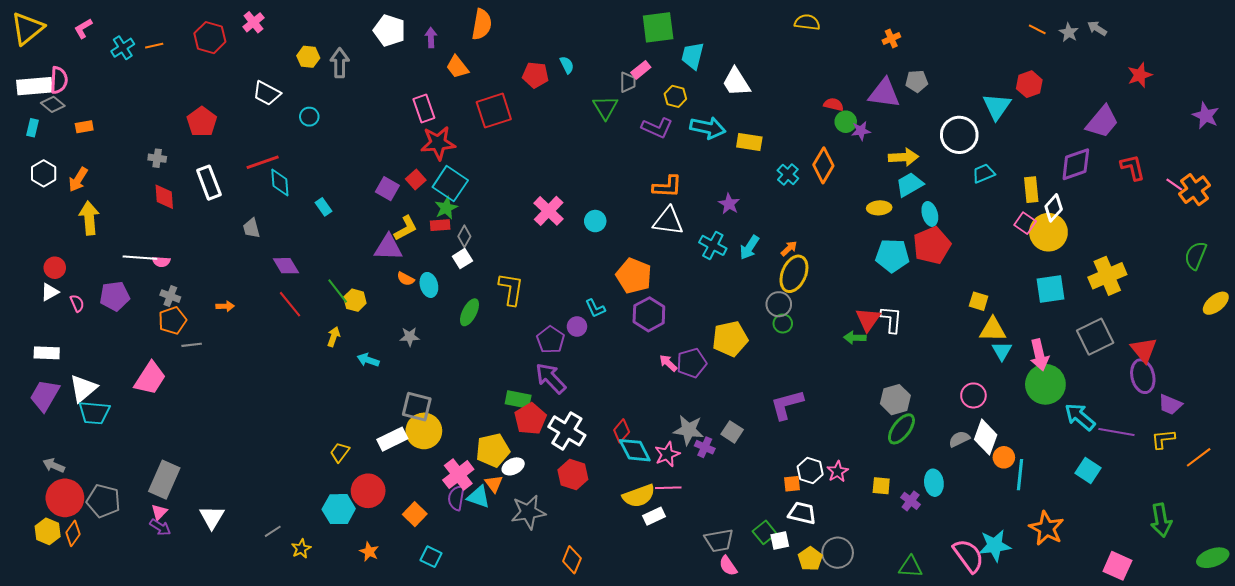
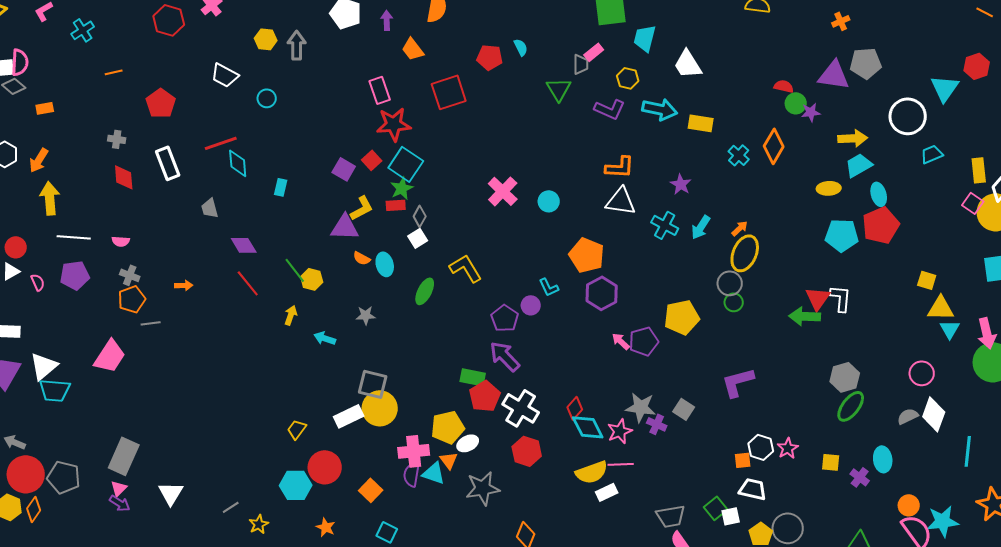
orange line: (154, 46) -> (114, 72), moved
gray pentagon: (917, 81) -> (866, 63), size x1.4
cyan rectangle: (323, 207) -> (281, 187), turned 48
white line: (140, 258) -> (74, 237), moved
yellow L-shape: (511, 289) -> (466, 268), turned -40
green arrow: (855, 338) -> (805, 316), size x1.4
orange circle: (1004, 457) -> (909, 505), moved
pink cross: (458, 475) -> (414, 451), turned 32

